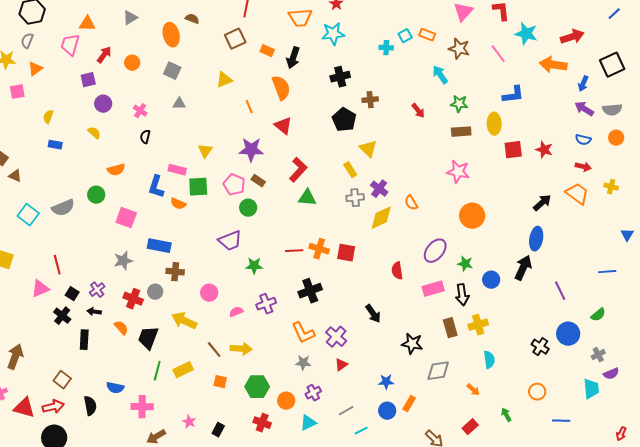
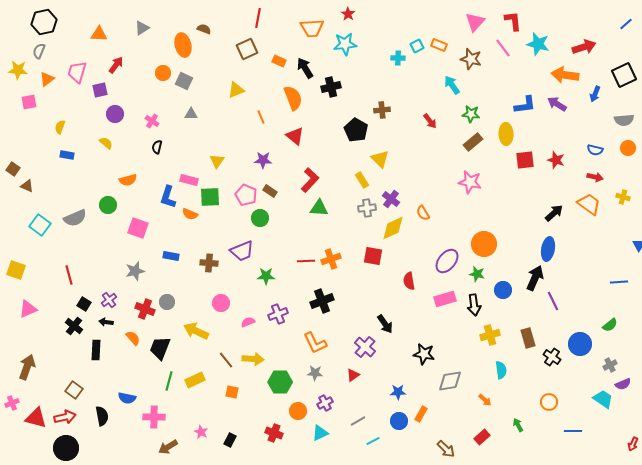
pink trapezoid: (70, 45) -> (77, 72), moved
pink line: (498, 54) -> (503, 48), moved
black arrow: (293, 58) -> (305, 68), turned 130
orange circle: (132, 63) -> (163, 73), moved
black cross: (340, 77) -> (331, 87), moved
purple arrow: (584, 109) -> (557, 104), moved
brown rectangle: (461, 132) -> (473, 142), turned -36
purple star: (251, 150) -> (263, 160), size x0.7
orange circle: (472, 216) -> (484, 244), moved
blue rectangle: (159, 246) -> (171, 256), size x0.7
orange cross: (319, 249) -> (331, 259), turned -36
red square: (346, 253) -> (373, 256), moved
brown cross: (175, 272) -> (209, 263), moved
pink triangle: (40, 289) -> (28, 309), moved
purple line: (560, 291) -> (553, 301), moved
brown rectangle: (450, 328) -> (528, 338), moved
purple cross: (336, 337) -> (365, 347), moved
green hexagon: (257, 387) -> (280, 382), moved
cyan trapezoid: (591, 389) -> (603, 399), turned -50

